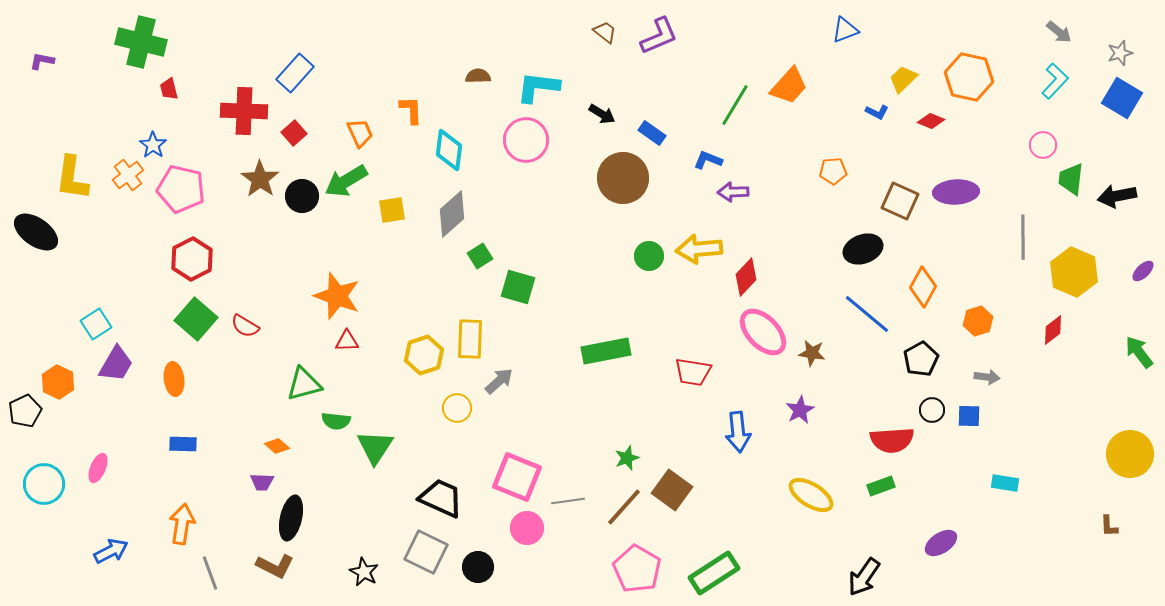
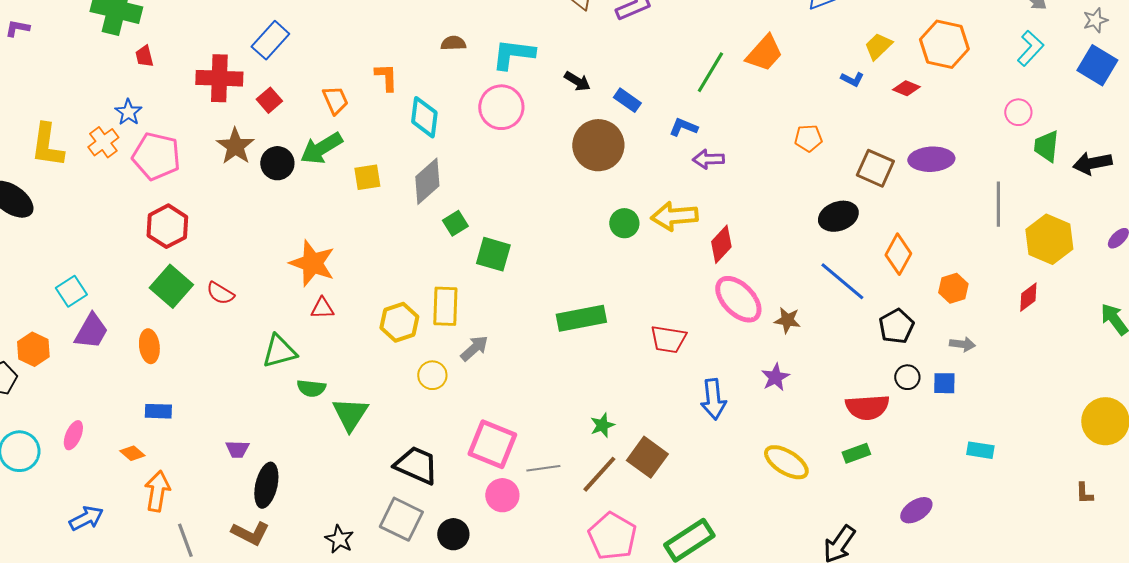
orange diamond: (277, 446) -> (132, 453), moved

